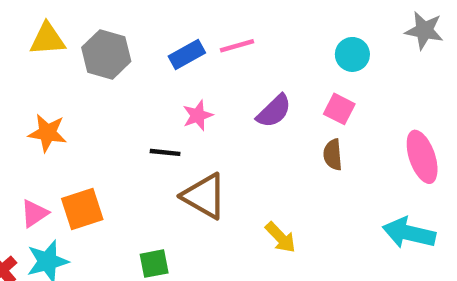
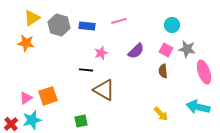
gray star: (424, 30) -> (187, 49), moved
yellow triangle: (47, 39) -> (32, 18), turned -30
blue rectangle: (187, 54) -> (87, 26), moved, turned 35
orange star: (47, 133) -> (26, 43), moved
yellow arrow: (281, 237) -> (161, 114), moved

